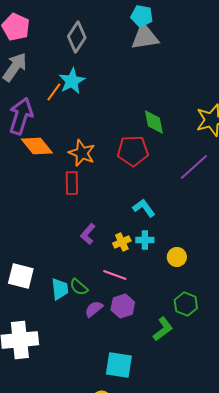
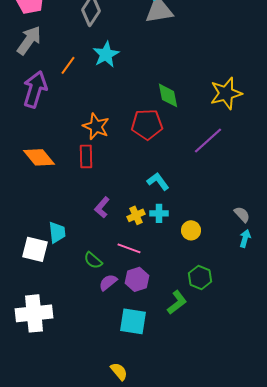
cyan star: (72, 81) -> (106, 54), moved
orange diamond: (37, 146) -> (39, 157), moved
cyan trapezoid: (60, 289) -> (57, 232), moved
cyan square: (119, 365) -> (133, 321), moved

